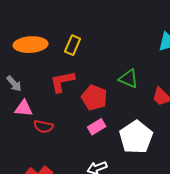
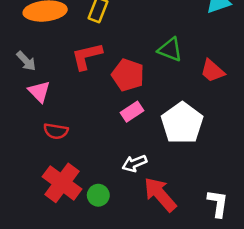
pink triangle: (24, 108) -> (39, 92), turned 42
red semicircle: (44, 127) -> (56, 131), moved

